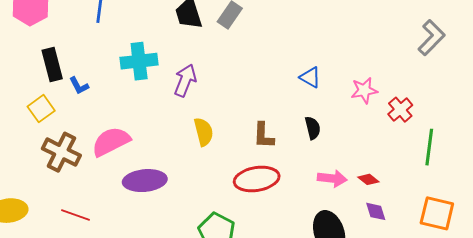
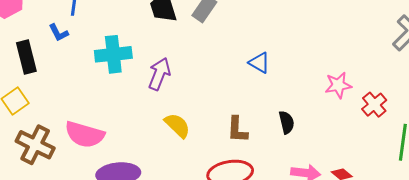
blue triangle: (310, 77) -> (259, 63), moved
blue L-shape: (79, 86) -> (59, 33), moved
yellow semicircle: (204, 132) -> (177, 125), turned -32
pink semicircle: (111, 142) -> (85, 135), turned -138

